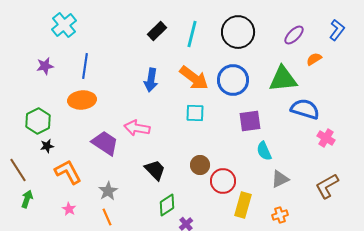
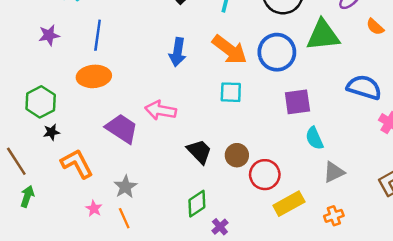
orange semicircle: (314, 59) -> (375, 27), turned -105
green triangle: (283, 79) -> (323, 35), moved
black trapezoid: (155, 170) -> (199, 152), moved
yellow rectangle: (243, 205) -> (289, 204), turned 45
pink star: (69, 209) -> (94, 209), moved

